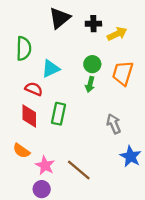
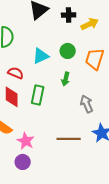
cyan triangle: (51, 69) -> (41, 56), moved
green arrow: (90, 84) -> (66, 79), moved
brown line: (79, 170) -> (69, 139), moved, turned -40

